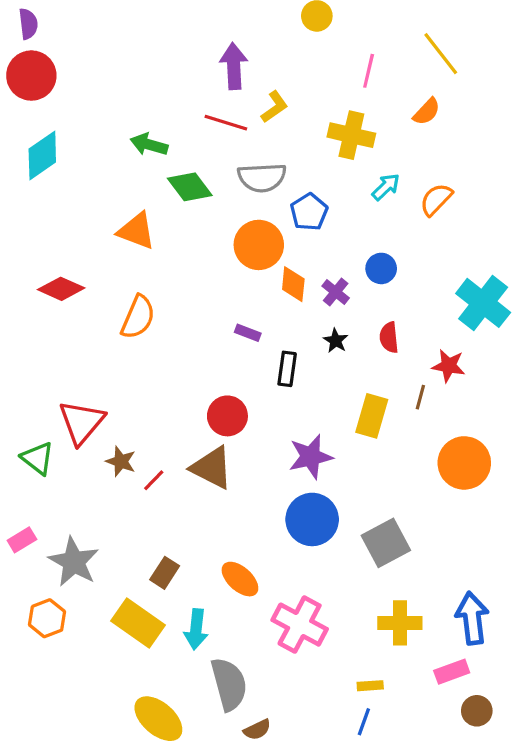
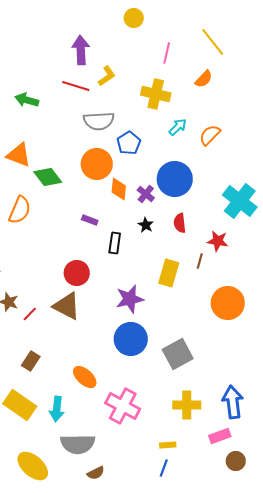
green diamond: (190, 187) -> (48, 177), moved
blue circle: (381, 268) -> (175, 179), size x1.8
brown rectangle: (165, 573) -> (31, 361), moved
gray semicircle: (229, 684) -> (78, 444), turned 104

